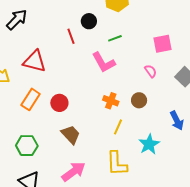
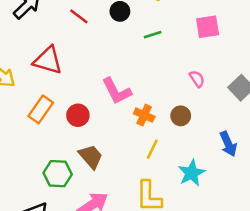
red line: (71, 36) -> (79, 16), moved, turned -35
pink square: (162, 44) -> (208, 27), moved
pink L-shape: (104, 62) -> (117, 91), moved
green hexagon: (27, 146) -> (58, 174), moved

